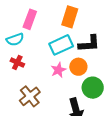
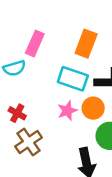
cyan rectangle: (61, 45) -> (73, 79), turned 40
red cross: (17, 62) -> (17, 113), moved

